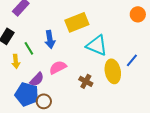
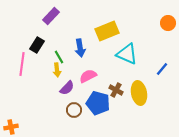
yellow arrow: (16, 61) -> (57, 70), moved
yellow ellipse: (113, 71) -> (139, 93), moved
blue pentagon: (27, 94) -> (98, 103), moved

